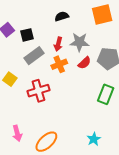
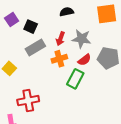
black square: (27, 35) -> (31, 27), turned 32
red cross: (38, 91) -> (28, 101), moved
green rectangle: (106, 94) -> (75, 79), moved

